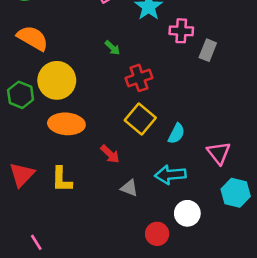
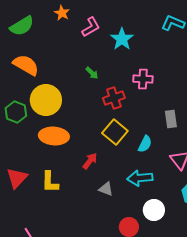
pink cross: (181, 31) -> (143, 79), moved
gray rectangle: (208, 50) -> (171, 119), moved, turned -30
red arrow: (110, 154) -> (90, 161), turned -96

